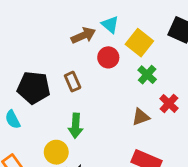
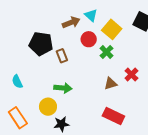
green cross: (147, 75) -> (107, 52), moved
black pentagon: (34, 88) -> (41, 44), moved
green arrow: (76, 126) -> (63, 88), turned -90

